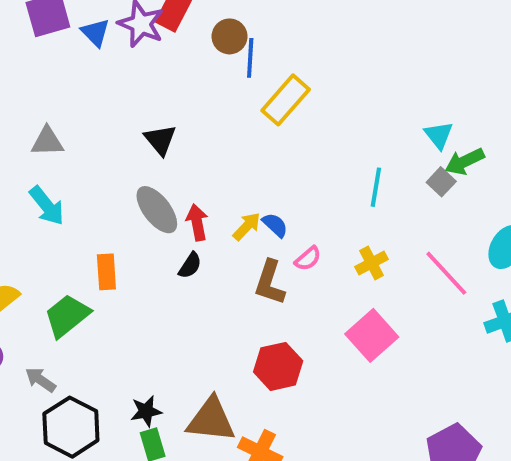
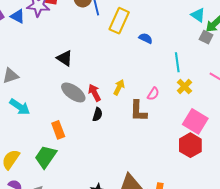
cyan line: (376, 187) -> (177, 62), moved
blue semicircle: (275, 225) -> (146, 38), moved
red hexagon: (278, 366) -> (190, 145), moved

